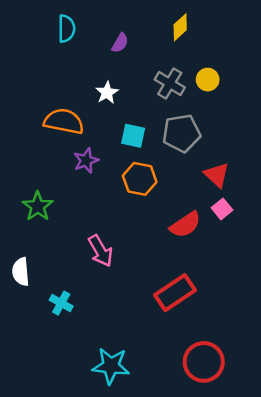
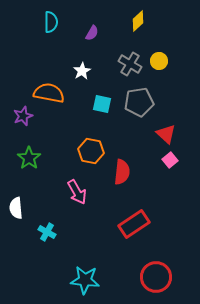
purple star: (86, 161) -> (23, 116), moved
orange hexagon: (140, 179) -> (91, 151), moved
red semicircle: (185, 225) -> (122, 172), moved, turned -50

